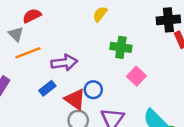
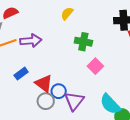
purple arrow: (64, 63) -> (31, 41), moved
blue circle: (93, 90) -> (59, 91), moved

